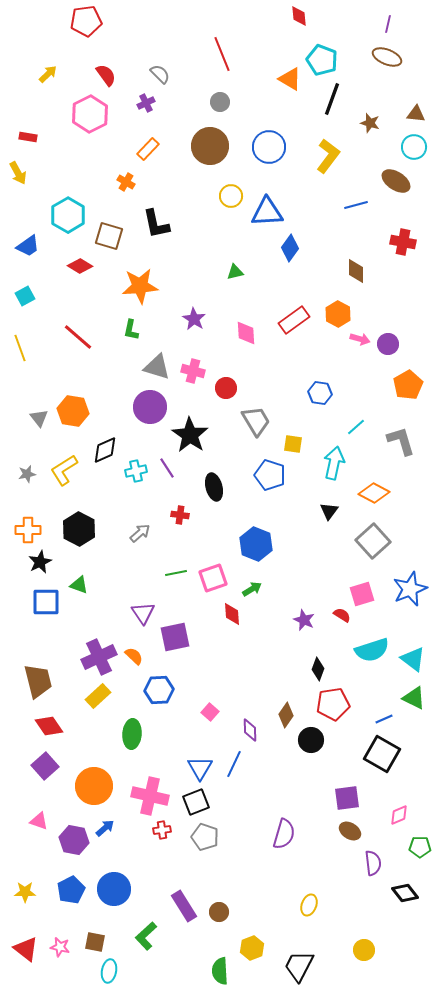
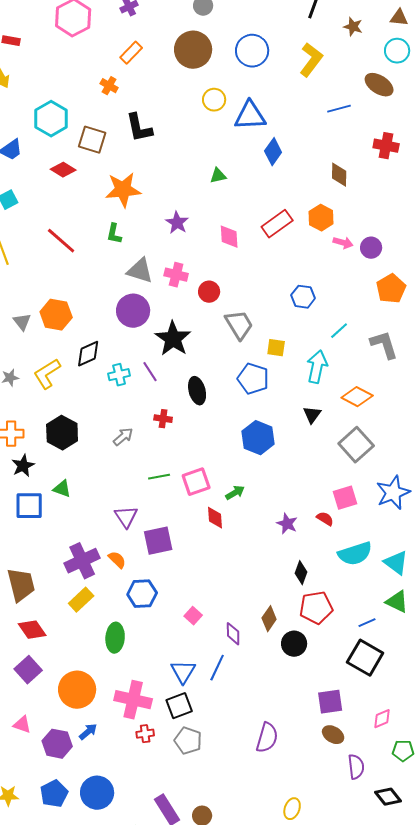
blue hexagon: (256, 544) -> (258, 438), moved

